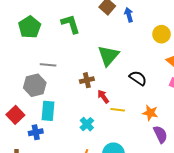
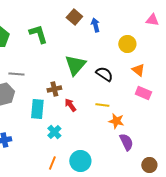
black semicircle: (138, 78) -> (104, 74), moved
yellow line: (118, 110) -> (102, 105), moved
cyan rectangle: (48, 111) -> (37, 109), moved

